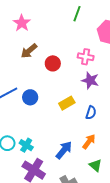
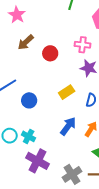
blue circle: (30, 97) -> (29, 100), moved
blue arrow: (64, 150) -> (68, 126), moved

